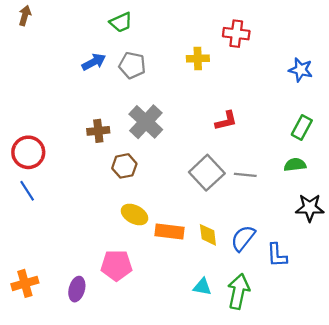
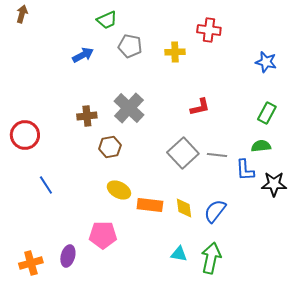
gray pentagon: (132, 65) -> (130, 46), moved
blue line: (27, 191) -> (46, 185), moved
blue L-shape: (277, 255) -> (245, 170), moved
orange cross: (25, 283) -> (31, 263), moved

